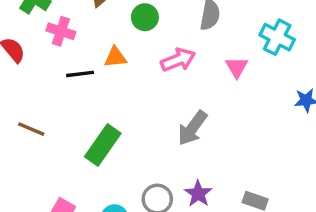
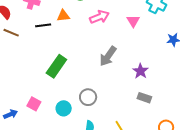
brown line: (31, 129) -> (11, 33), moved
purple star: (198, 194) -> (140, 71), moved

